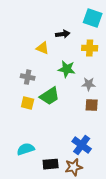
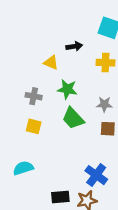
green star: (67, 69) -> (67, 89), moved
green trapezoid: (50, 96) -> (73, 118), moved, turned 80
cyan semicircle: (26, 149) -> (23, 168), moved

